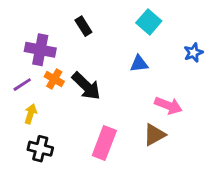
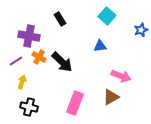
blue star: (193, 53) -> (141, 30), moved

